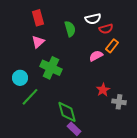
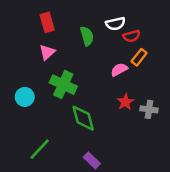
red star: (103, 90) -> (125, 102), moved
green line: (30, 97) -> (40, 149), moved
gray cross: (119, 102) -> (149, 109), moved
green diamond: (67, 112) -> (83, 118), moved

